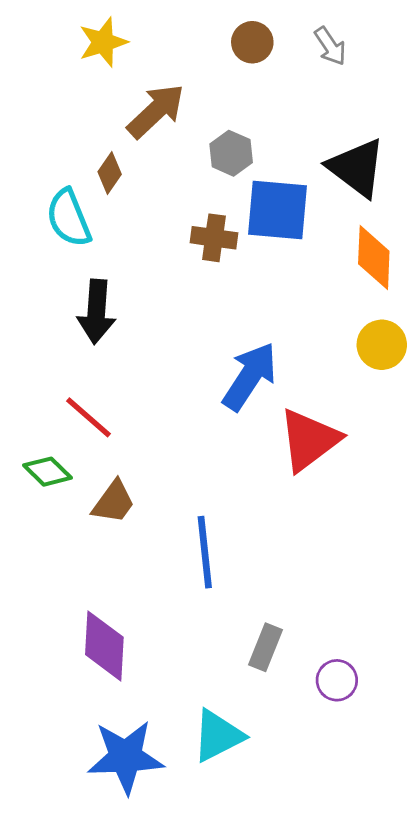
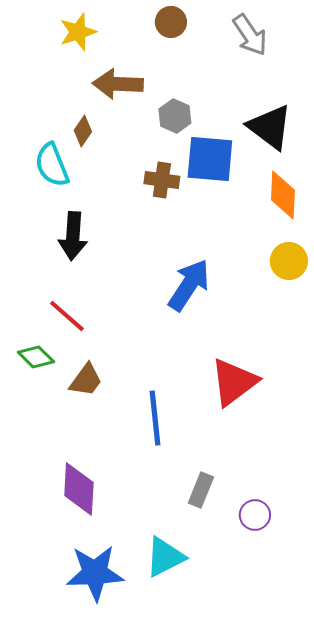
brown circle: (252, 42) -> (171, 22), moved
gray arrow: (330, 46) -> (250, 35), size x1.4
brown arrow: (156, 111) -> (118, 84), turned -135
red triangle: (309, 440) -> (234, 382), moved

